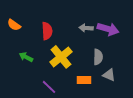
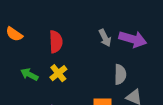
gray arrow: (86, 28) -> (105, 38), turned -120
yellow cross: (61, 57) -> (58, 73), moved, size x0.6

